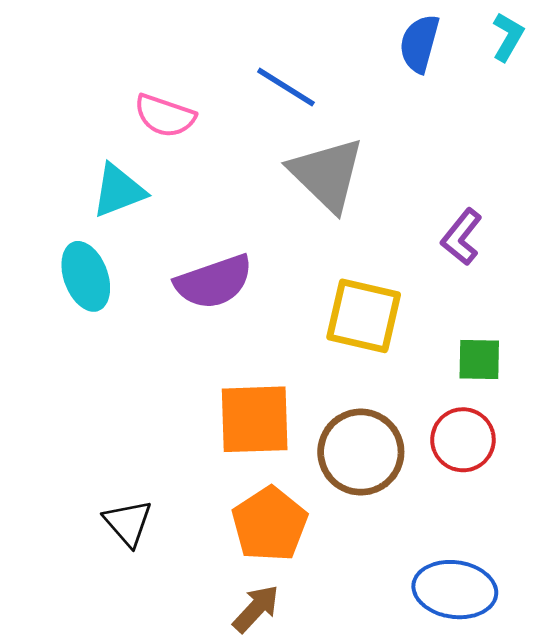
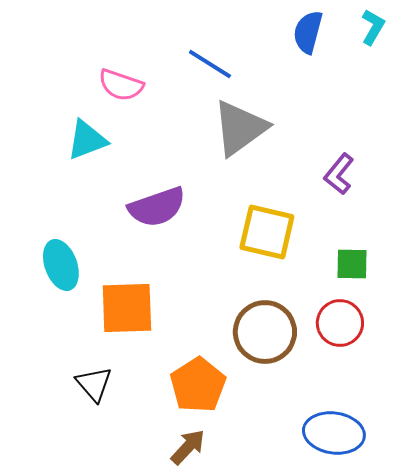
gray triangle: (327, 174) -> (240, 128), turned 40
cyan ellipse: (86, 276) -> (61, 265), moved
orange square: (255, 419) -> (127, 308), moved

